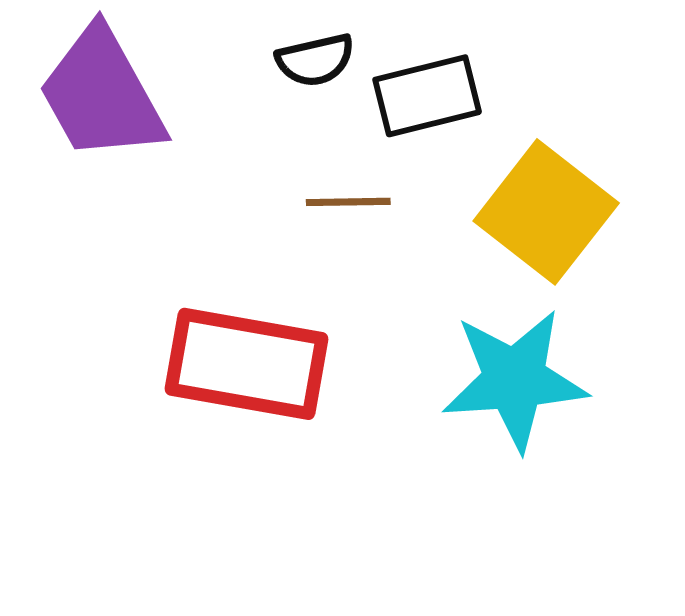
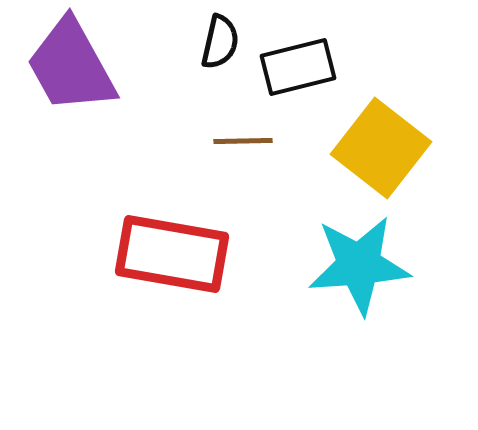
black semicircle: (315, 60) -> (220, 42), turned -64

